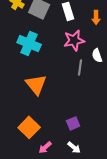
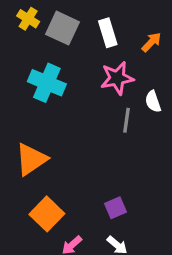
orange arrow: (96, 17) -> (151, 42), turned -136
orange triangle: (36, 84) -> (31, 159), moved, turned 35

